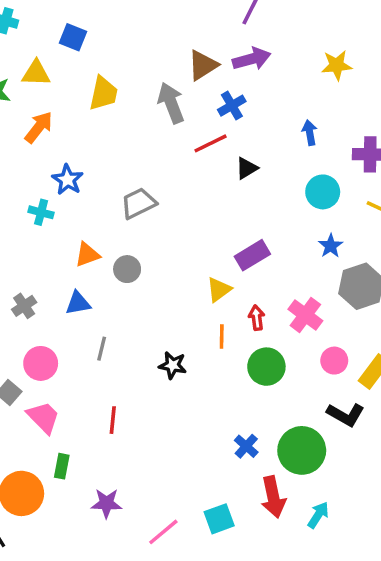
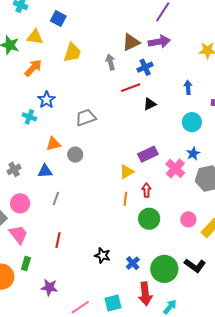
gray arrow: (171, 103) -> (110, 62), size x0.7
pink cross: (305, 315) -> (175, 168), moved
black star: (173, 365) -> (102, 255), moved
black L-shape: (346, 415) -> (195, 265), moved

